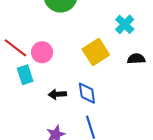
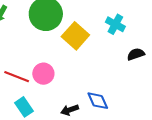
yellow square: (96, 52) -> (75, 36), moved
cyan rectangle: (25, 75) -> (24, 107), moved

